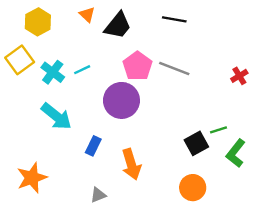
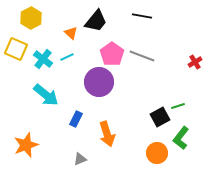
orange triangle: (87, 14) -> (71, 33), moved
yellow square: (20, 60) -> (16, 49), turned -30
green L-shape: (236, 153) -> (181, 138), moved

